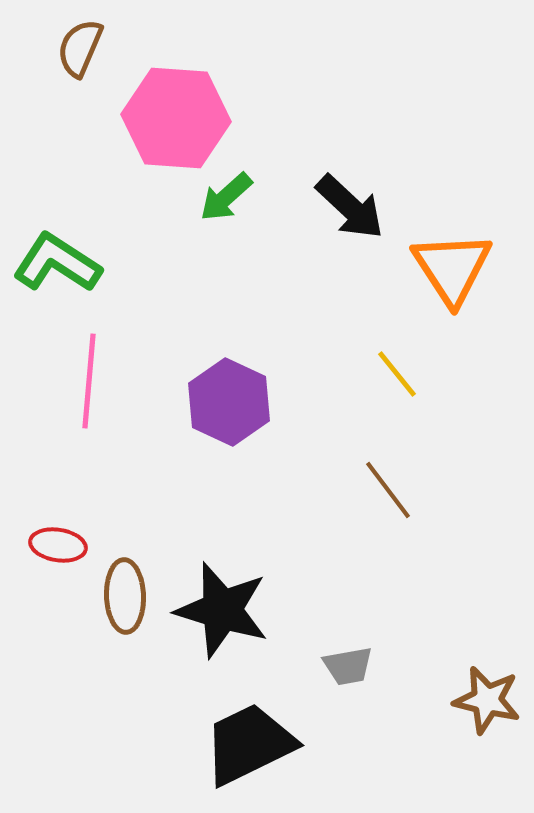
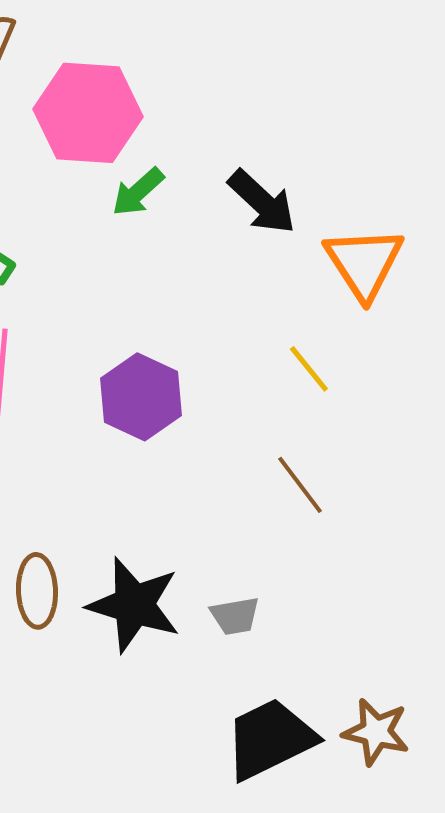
gray trapezoid: (348, 666) -> (235, 616), moved
brown star: (487, 700) -> (376, 732), moved
black trapezoid: (249, 744) -> (270, 739), moved

